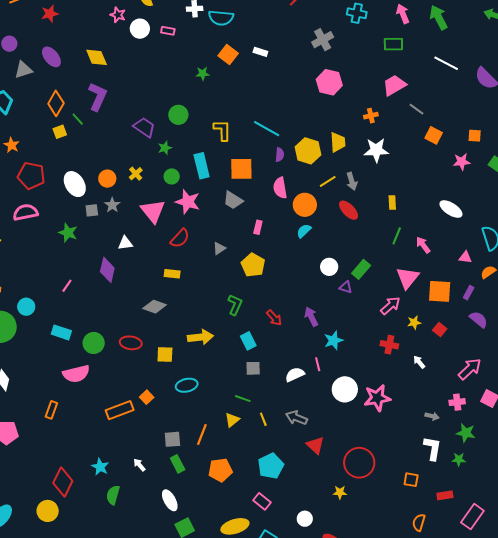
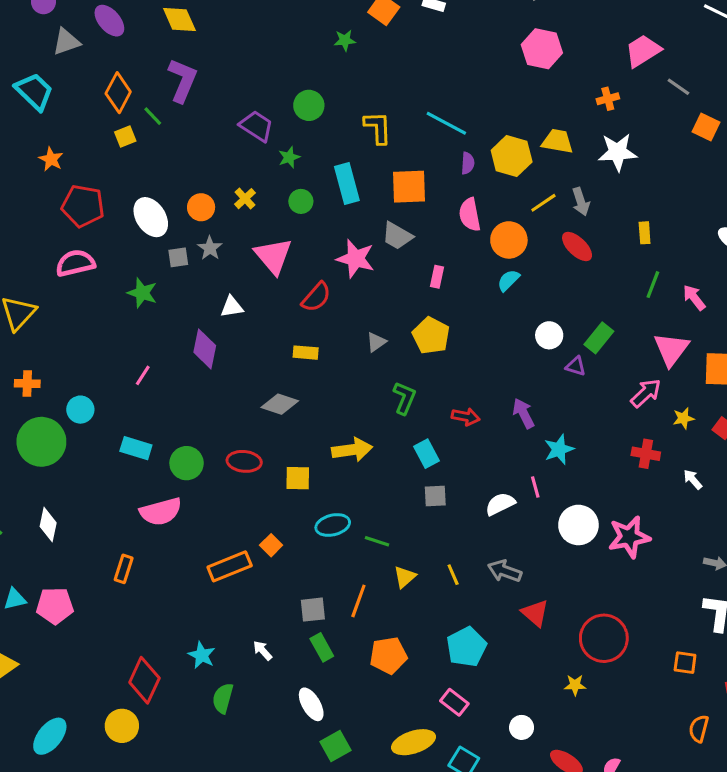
yellow trapezoid: (338, 142) -> (557, 141), turned -75
pink star: (188, 202) -> (356, 259), moved
gray triangle: (219, 248) -> (376, 342), moved
red arrow: (274, 318) -> (466, 417), turned -36
green line: (243, 399) -> (377, 541), moved

